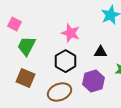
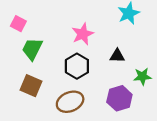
pink star: (71, 33) -> (83, 34), turned 30
purple hexagon: (94, 81) -> (119, 98), moved

